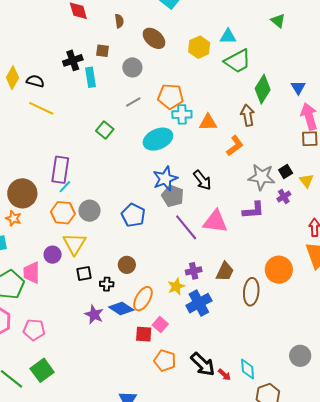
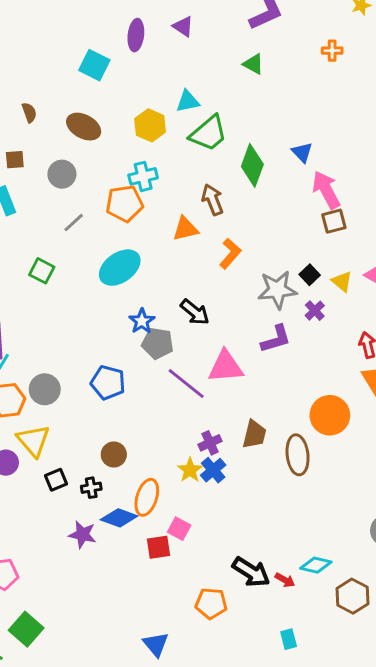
cyan cross: (182, 114) -> (143, 176), moved
brown arrow: (248, 115) -> (212, 200), moved
blue star: (165, 179) -> (142, 321), size x0.7
blue cross: (199, 303) -> (213, 470), moved, size x0.7
orange pentagon: (165, 361) -> (211, 603), moved
cyan diamond: (248, 369) -> (316, 565), turned -60

